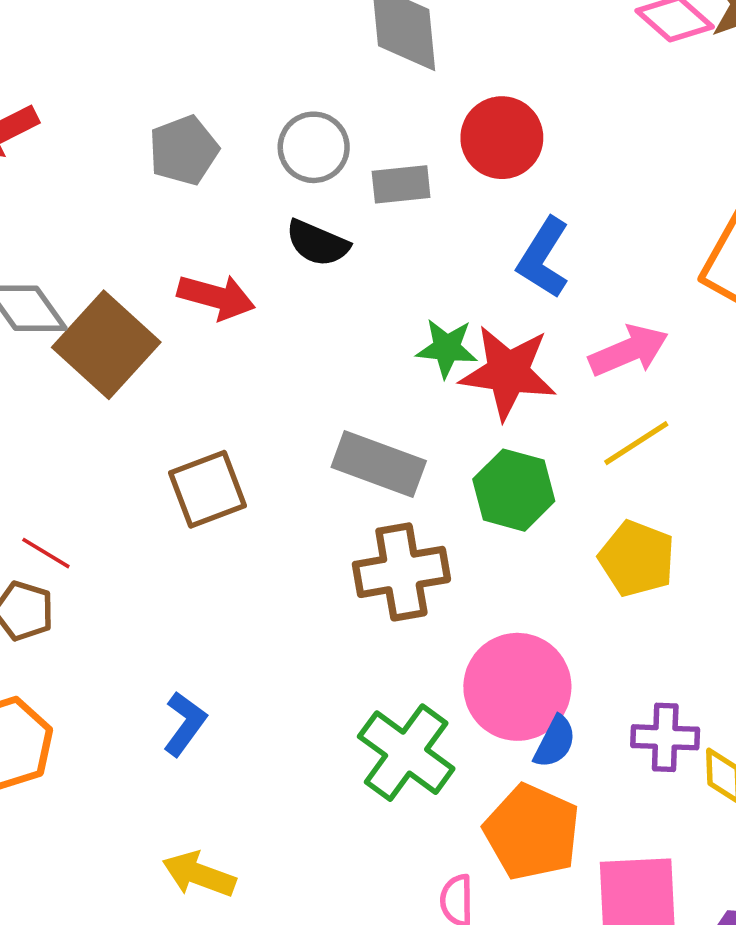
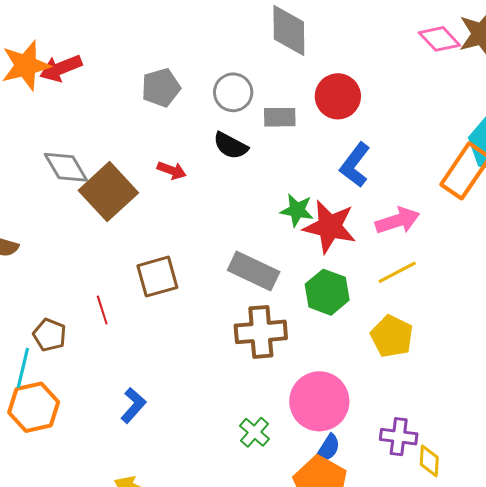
red arrow: (216, 297) -> (172, 170), size x0.7
red line: (46, 553) -> (102, 310), moved, turned 36
blue semicircle: (555, 742) -> (328, 448), moved
green cross: (406, 753) -> (254, 432), size x0.6

